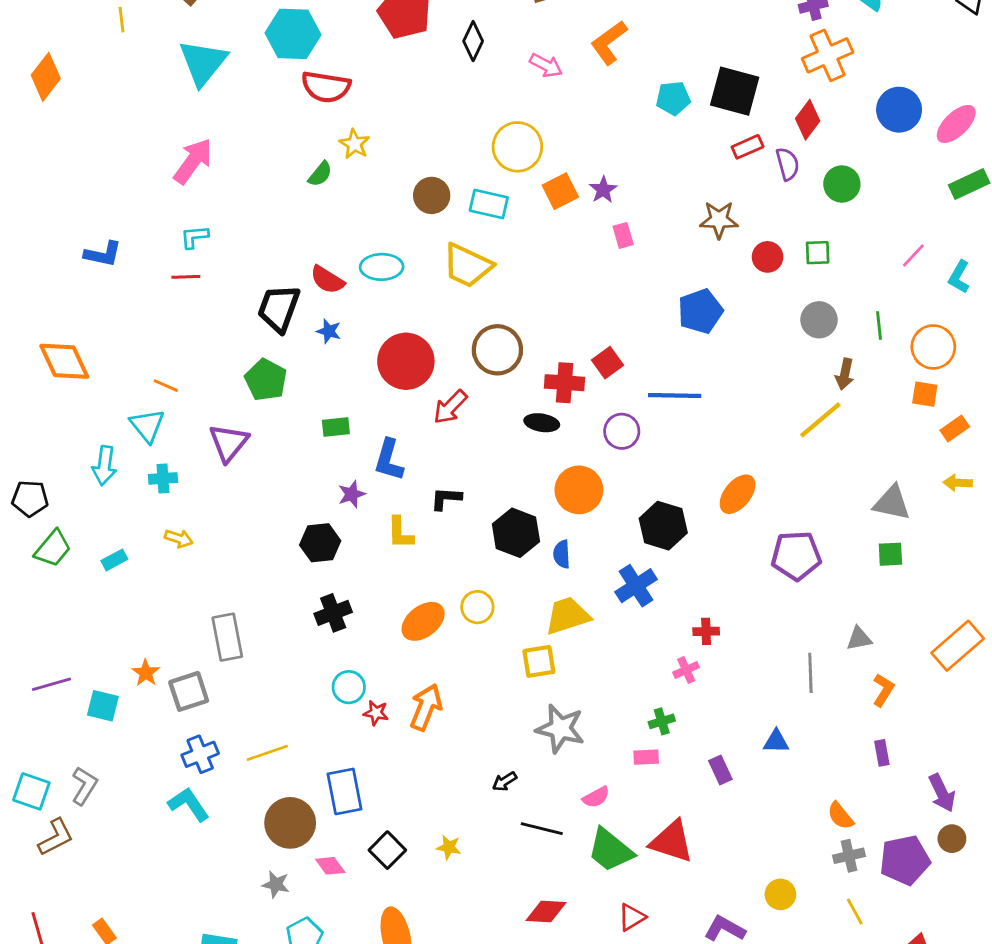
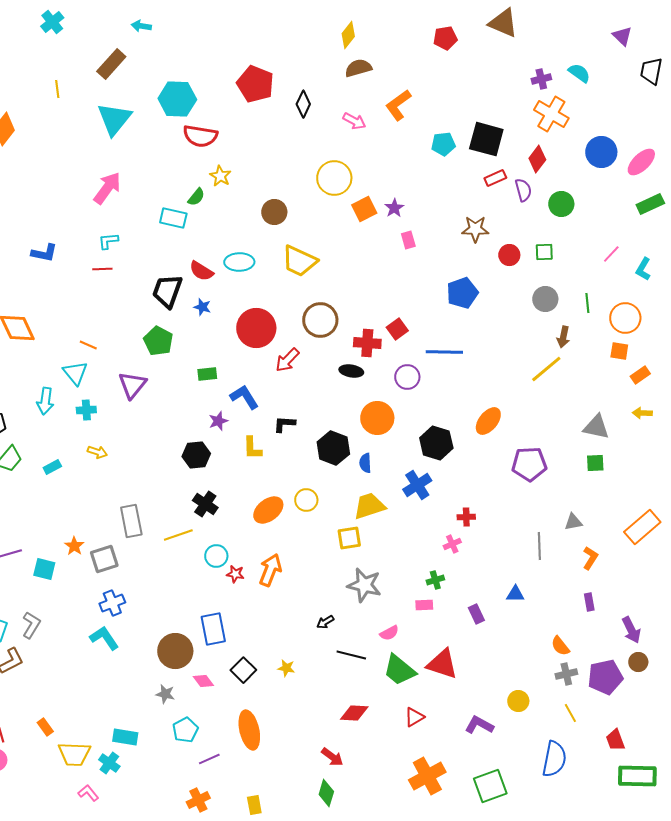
orange cross: (828, 55) -> (551, 114), turned -36
cyan rectangle: (489, 204) -> (173, 218), moved
blue L-shape: (389, 460) -> (244, 397), turned 132
black cross: (333, 613) -> (205, 504), turned -35
yellow line: (267, 753) -> (178, 535), moved

